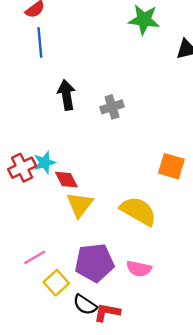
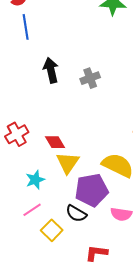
cyan star: (45, 162) -> (35, 180), moved
purple pentagon: (94, 263) -> (91, 190), moved
black semicircle: (85, 305) -> (76, 214), moved

